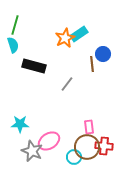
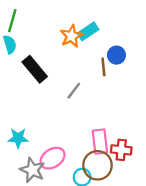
black rectangle: (34, 66) -> (35, 69), turned 35
pink rectangle: (89, 127) -> (100, 142), size x1.5
red cross: (104, 146) -> (121, 150), moved

